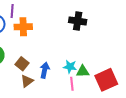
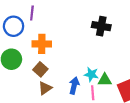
orange cross: (23, 27) -> (42, 44), moved
blue arrow: (45, 70) -> (74, 86), moved

